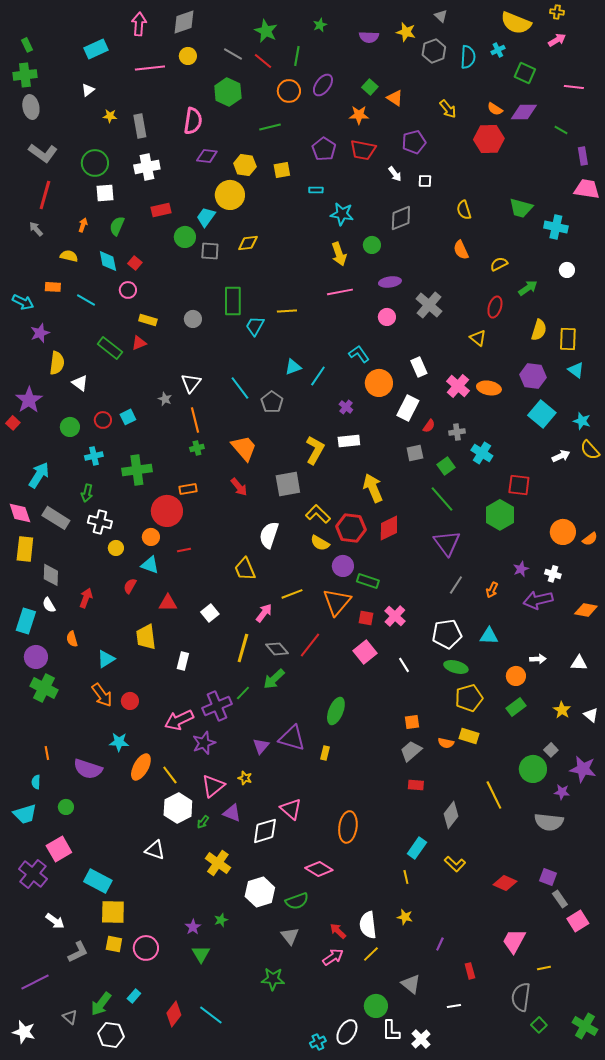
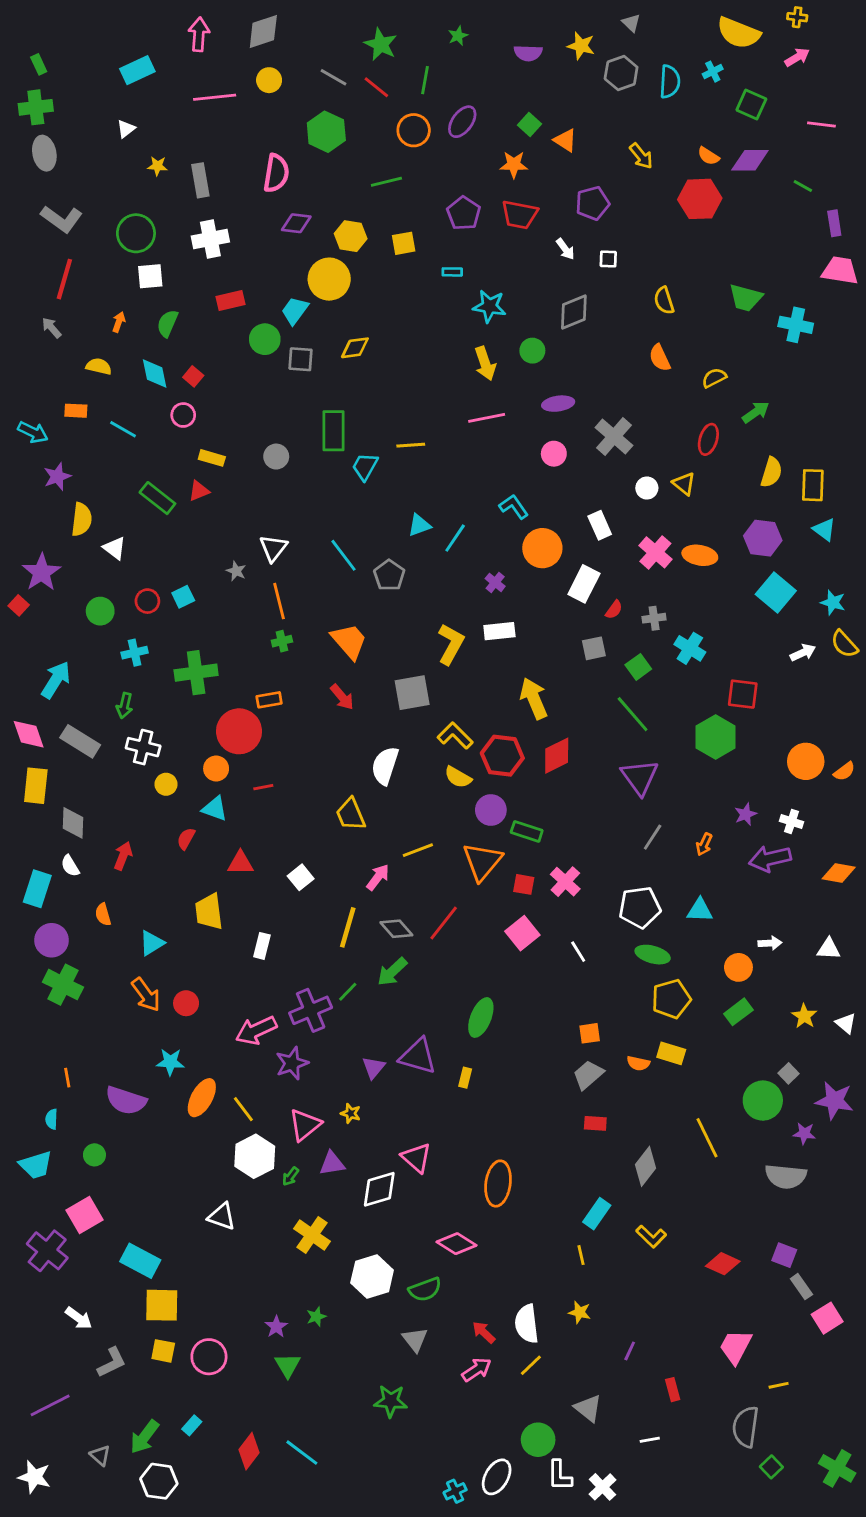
white circle: (567, 270) -> (647, 488), moved
purple triangle: (232, 813) -> (332, 1163), turned -30

